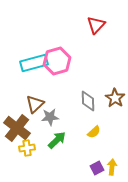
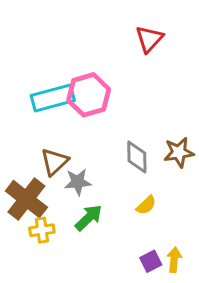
brown star: (115, 98) -> (179, 152), turned 30

